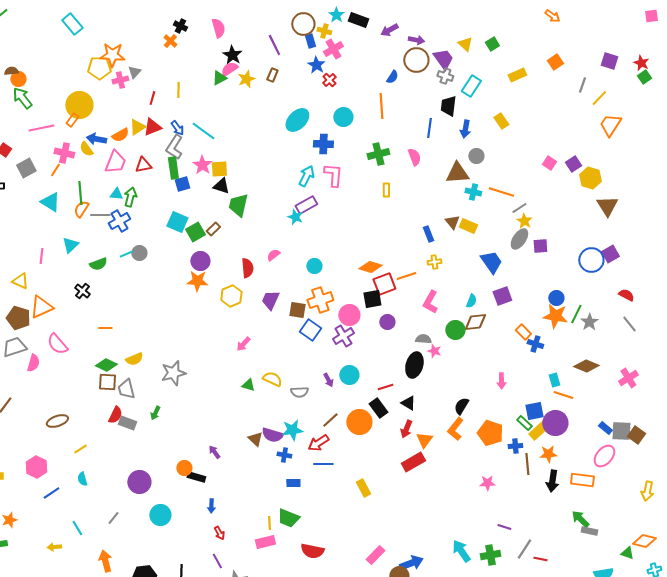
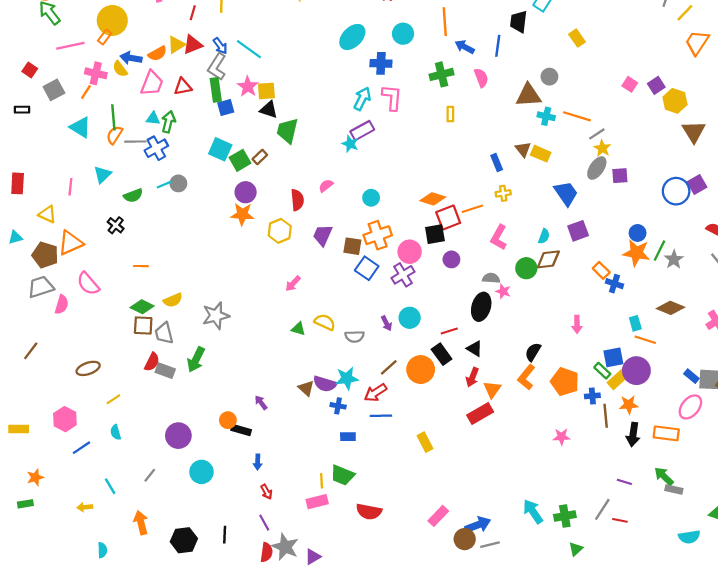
blue arrow: (465, 129) -> (465, 47), moved, turned 108
green arrow: (155, 413) -> (196, 360), size x1.6
purple line: (504, 527) -> (624, 482), moved

